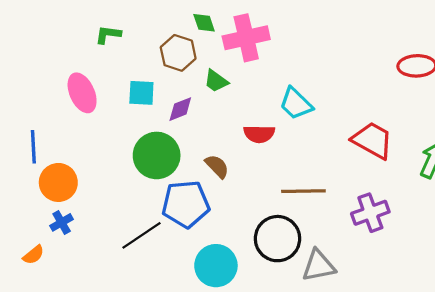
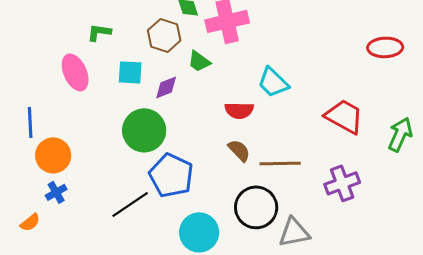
green L-shape: (108, 35) -> (99, 32), moved
brown semicircle: (217, 166) -> (239, 150), moved
blue pentagon: (186, 204) -> (171, 175), turned 30

